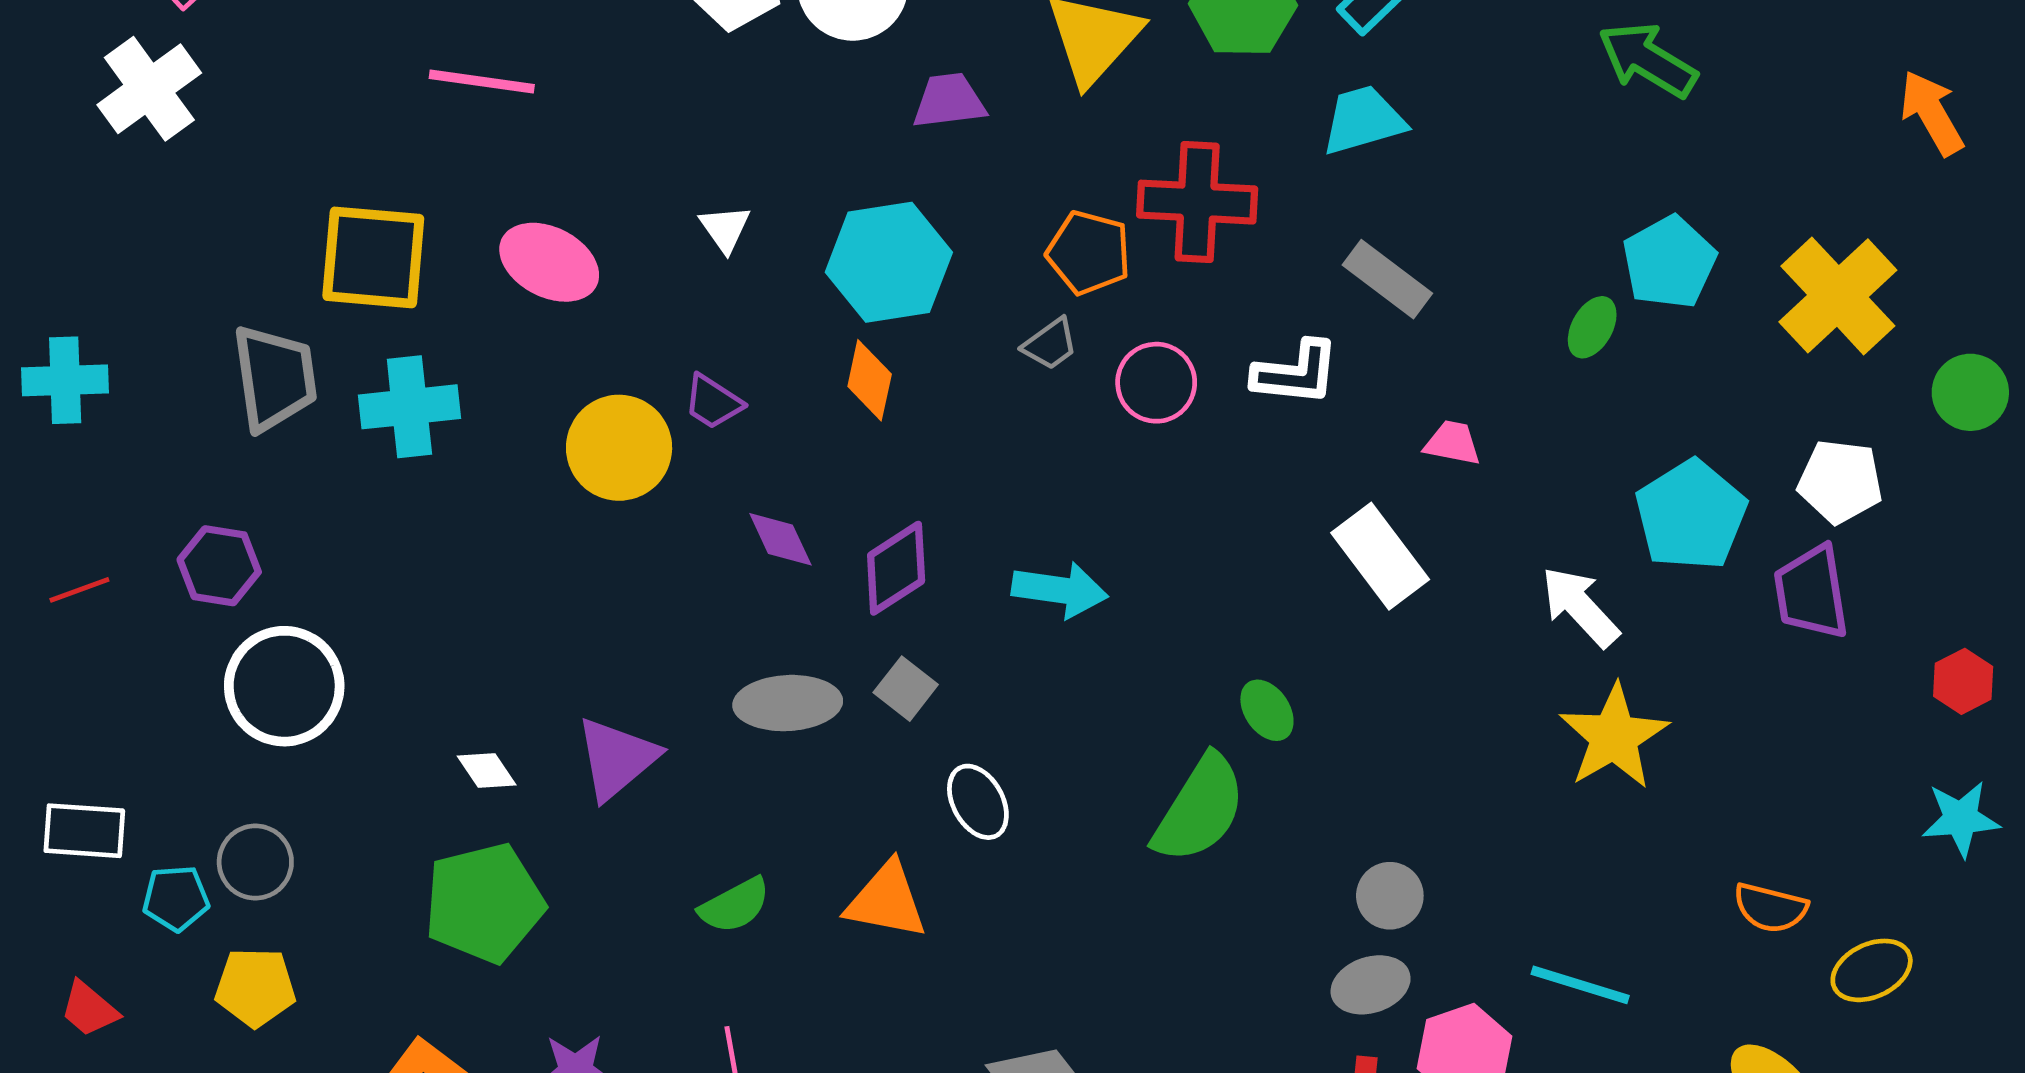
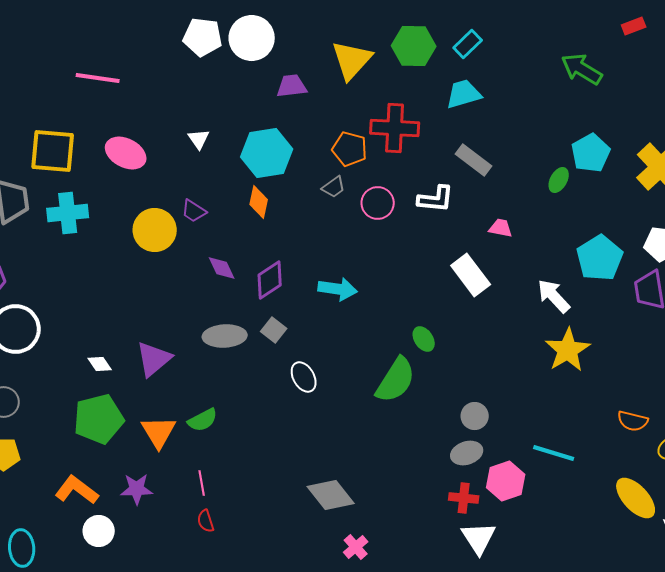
orange triangle: (886, 901) -> (159, 432), moved, turned 48

